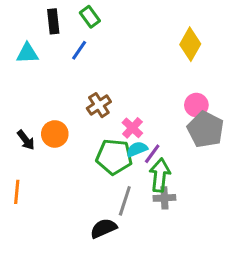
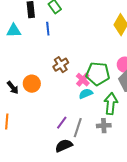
blue line: (79, 50) -> (48, 29), turned -40
purple line: (152, 154) -> (62, 123), moved
green pentagon: (114, 157) -> (98, 74), moved
green arrow: (160, 175) -> (111, 104), moved

